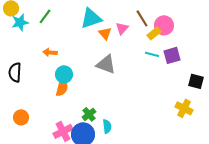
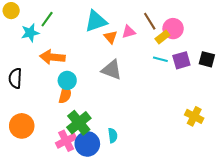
cyan star: (20, 22) -> (30, 33), moved
pink triangle: (122, 28) -> (129, 32), turned 32
orange arrow: (50, 52) -> (52, 57), size x1.6
black square: (196, 81) -> (207, 59), moved
green cross: (89, 114) -> (79, 123), moved, size x1.6
orange circle: (21, 117) -> (22, 126), size x1.5

